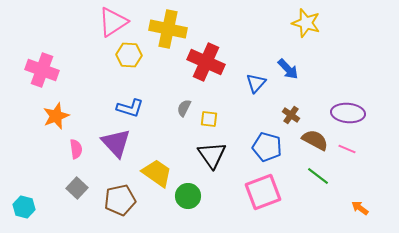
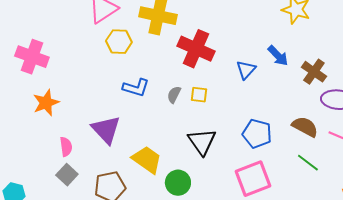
blue L-shape: (130, 108) -> (136, 88), moved
brown cross: (291, 115) -> (314, 72), moved, size x1.4
yellow square: (209, 119) -> (199, 95), moved
pink semicircle: (76, 149) -> (66, 147), moved

